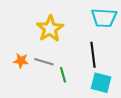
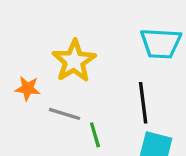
orange star: (21, 61) -> (28, 88), moved

